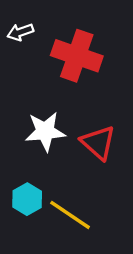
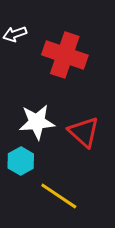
cyan hexagon: (27, 199) -> (21, 161), moved

